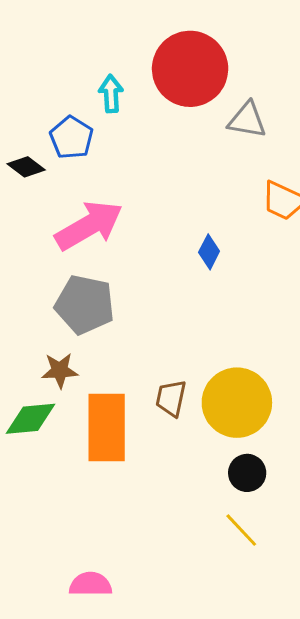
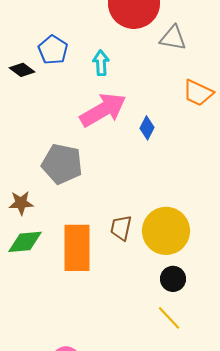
cyan arrow: (111, 94) -> (101, 63), moved
pink arrow: (89, 225) -> (103, 110), moved
brown star: (60, 370) -> (21, 203), moved

